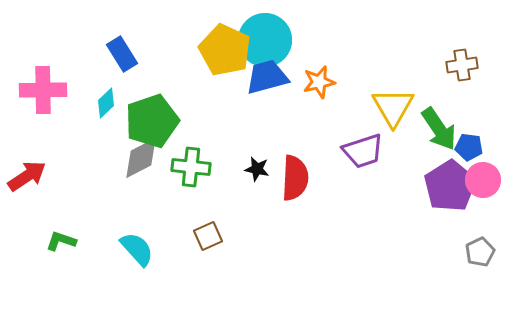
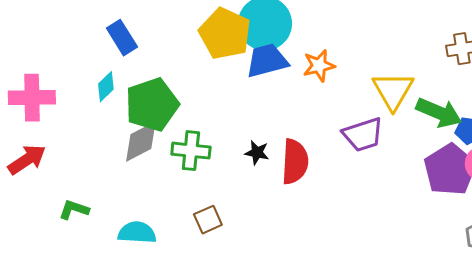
pink cross: (43, 90) -> (32, 98), moved
green arrow: (439, 129) -> (439, 113), turned -33
green L-shape: (61, 241) -> (74, 210), moved
cyan semicircle: (137, 249) -> (137, 233), turned -45

